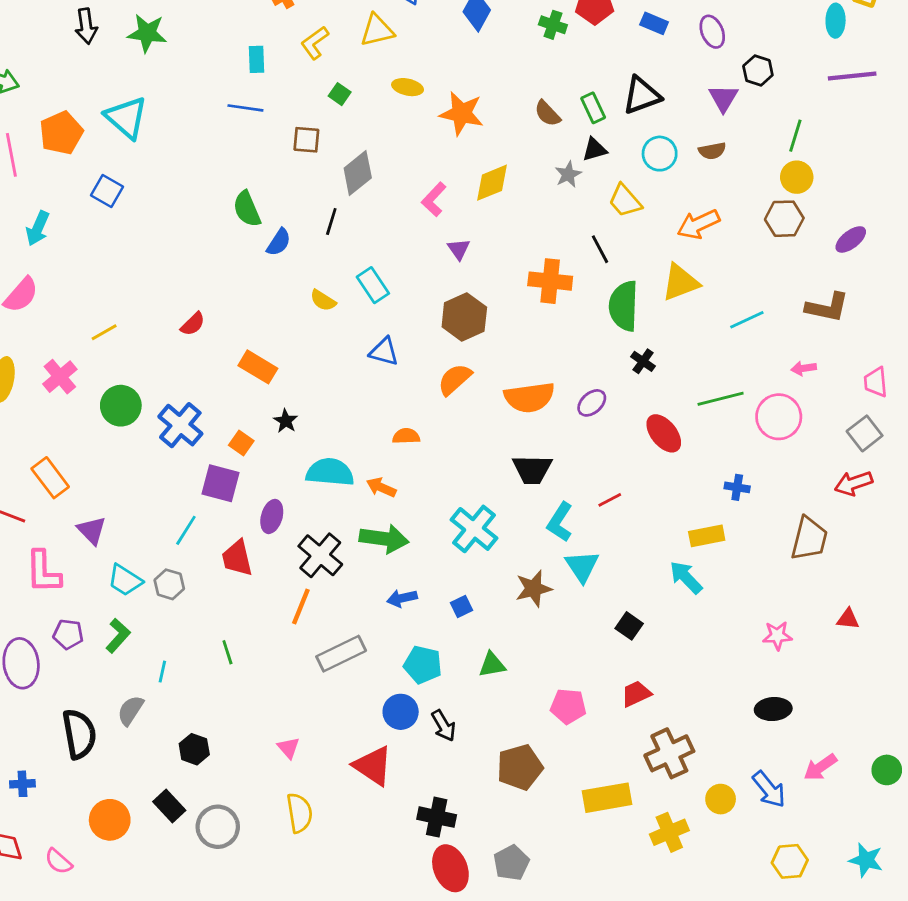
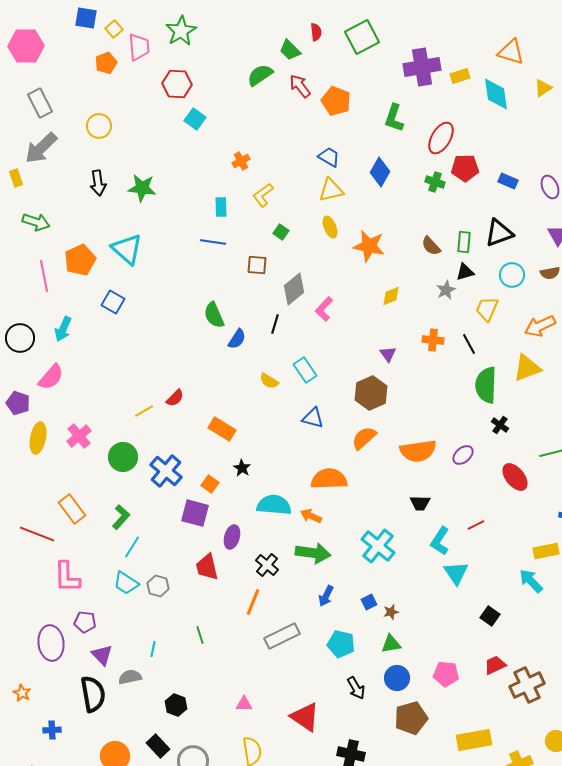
yellow triangle: (377, 30) -> (331, 190), moved
yellow ellipse: (408, 87) -> (330, 227), turned 55
green rectangle: (593, 108) -> (464, 242), turned 30
yellow diamond: (492, 183) -> (391, 296), size x0.7
pink L-shape: (434, 199) -> (324, 309), moved
yellow trapezoid: (625, 201) -> (487, 309), turned 64
purple triangle: (459, 249) -> (388, 354), moved
orange cross: (550, 281) -> (433, 340), moved, size x0.7
yellow line: (104, 332) -> (144, 411), moved
orange semicircle: (406, 436) -> (329, 479), size x1.8
black trapezoid: (532, 469) -> (420, 503), size x0.7
purple triangle: (92, 530) -> (102, 655), moved
cyan line: (186, 530) -> (132, 547), moved
black cross: (320, 555) -> (267, 565), size x0.7
brown star: (534, 589) -> (391, 612), moved, size x0.6
blue arrow: (402, 598) -> (326, 596), turned -50
green L-shape: (118, 636) -> (121, 517), moved
gray semicircle: (130, 710) -> (130, 677), turned 45
blue circle: (401, 712) -> (397, 678), moved
pink triangle: (288, 748) -> (244, 704), turned -48
brown cross: (669, 753) -> (527, 685), moved

